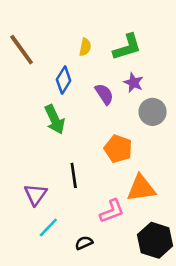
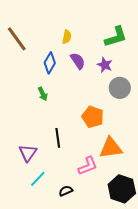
green L-shape: (127, 47) -> (116, 37), moved
purple semicircle: (104, 94) -> (78, 61), moved
green arrow: (55, 119) -> (43, 94), size x0.6

